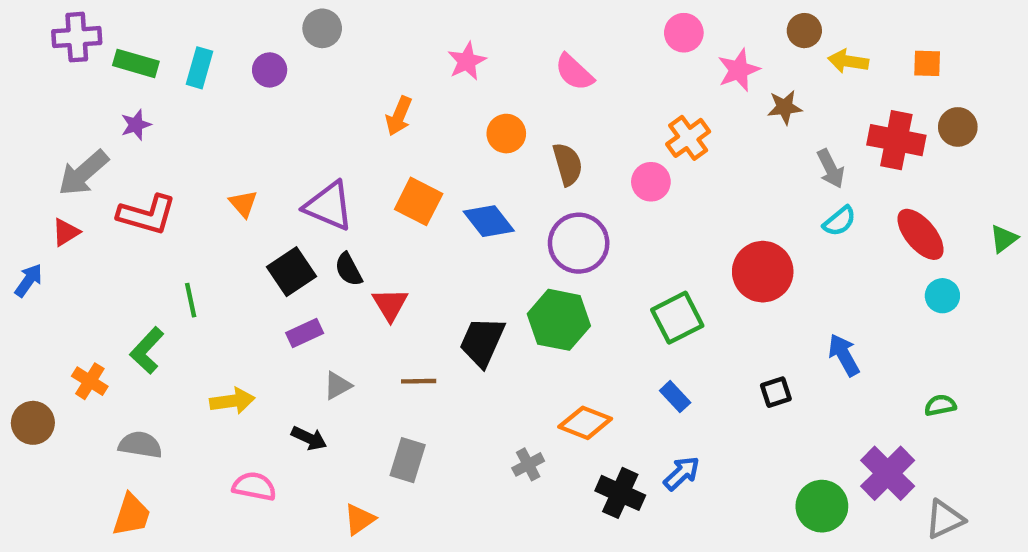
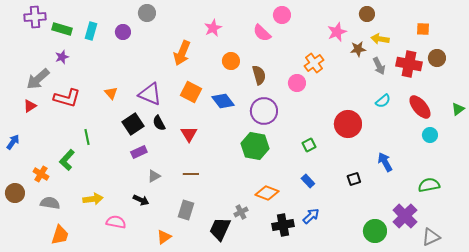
pink circle: (684, 33) -> (282, 15), moved
yellow arrow: (848, 61) -> (380, 39), moved
orange arrow: (399, 116) -> (182, 53), size x1.4
gray arrow: (831, 169) -> (379, 66), moved
blue arrow: (28, 280) -> (13, 142), moved
red triangle: (390, 304) -> (189, 134), moved
green square: (677, 318) -> (309, 145), size x0.6
black trapezoid: (482, 342) -> (220, 229), moved
yellow arrow: (232, 401) -> (93, 199), moved
green semicircle: (940, 405) -> (429, 185), size x1.5
gray semicircle: (140, 445) -> (50, 203), moved
black cross: (620, 493) -> (283, 225), turned -35

